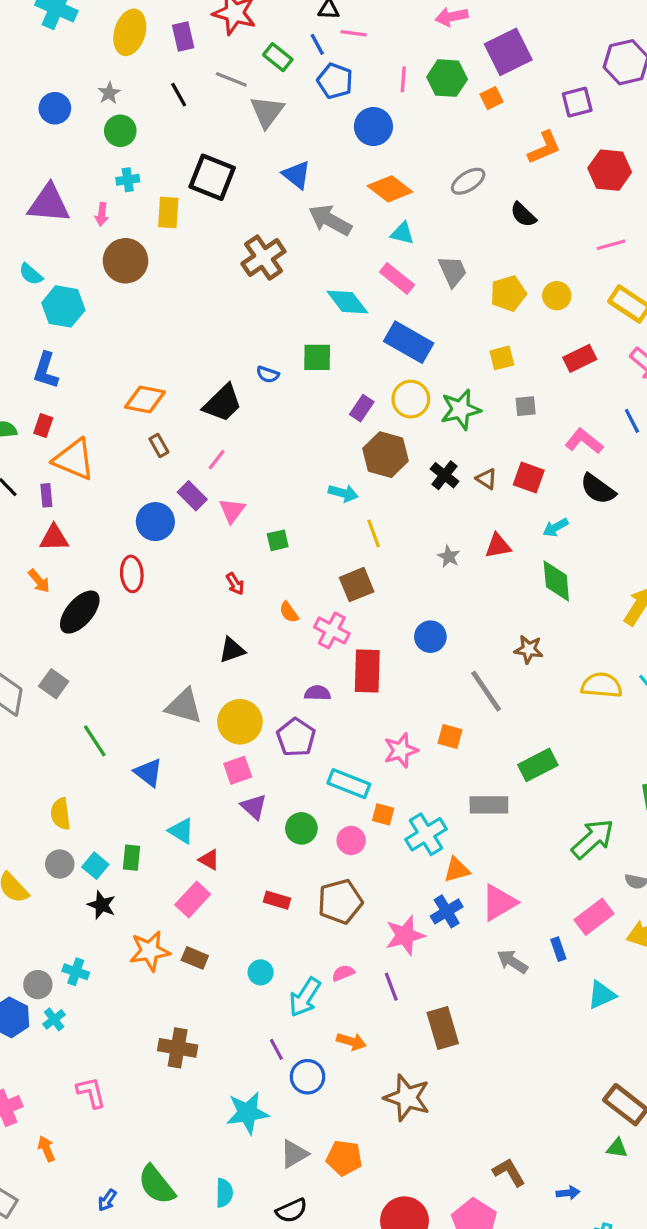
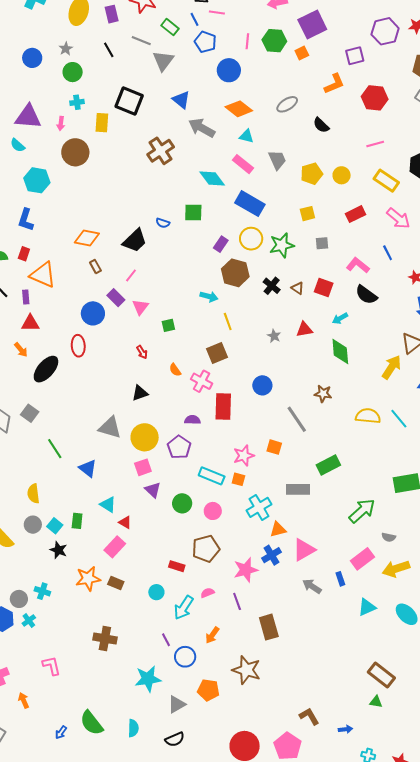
cyan semicircle: (31, 274) -> (18, 145), moved
orange square: (383, 814) -> (238, 479), moved
red rectangle: (277, 900) -> (177, 566), moved
orange arrow: (351, 1042) -> (212, 635), turned 108
orange pentagon: (344, 1158) -> (208, 690), moved

